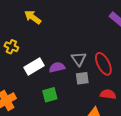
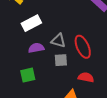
gray triangle: (79, 59) -> (58, 41), turned -42
white rectangle: (34, 67) -> (31, 23), moved

